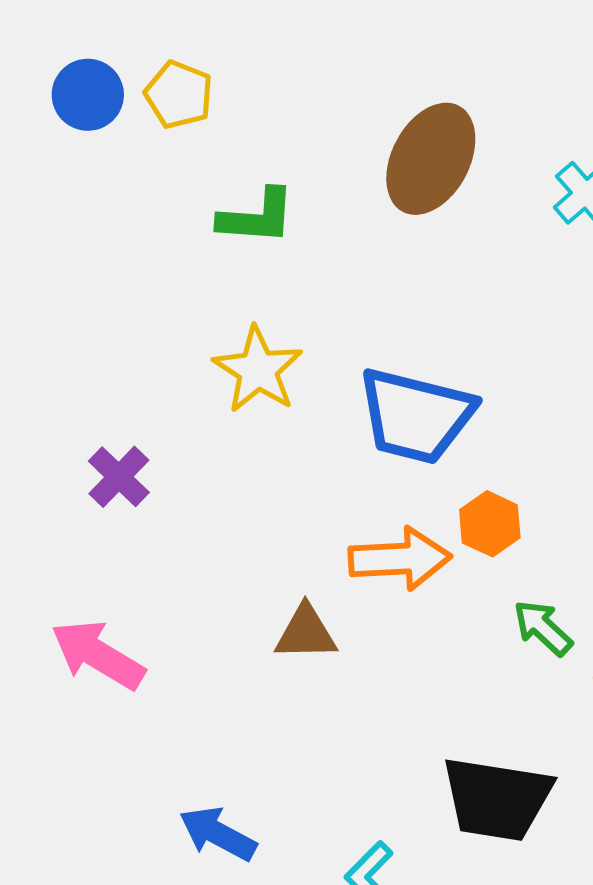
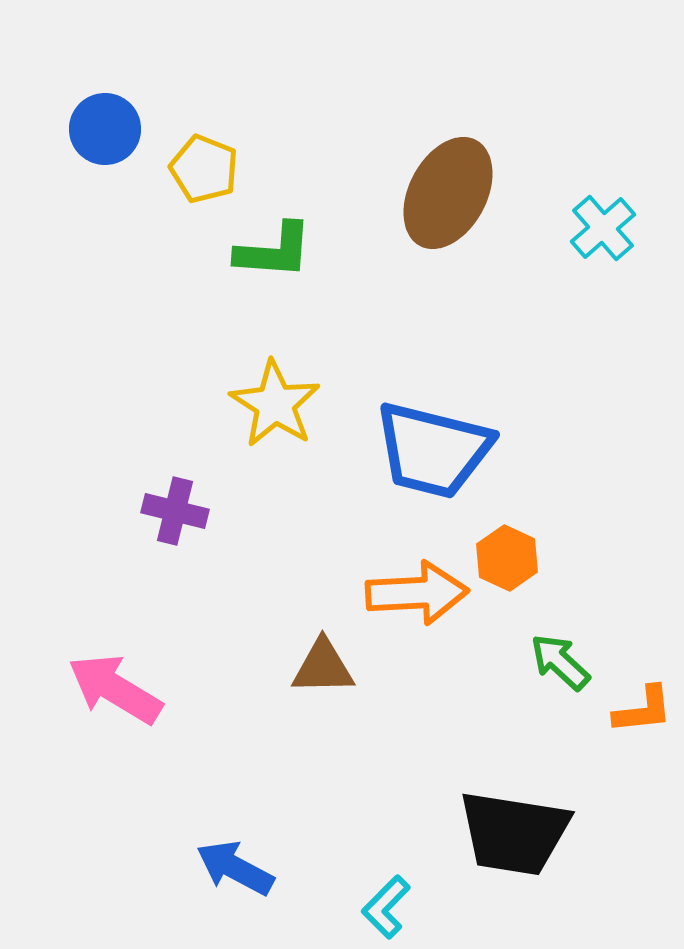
yellow pentagon: (179, 95) -> (204, 169), moved
purple cross: (119, 477) -> (175, 511), moved, turned -30

